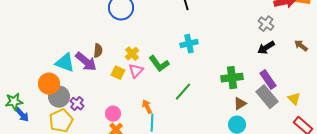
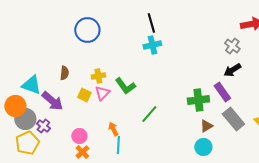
cyan cross: (189, 44) -> (152, 45), moved
yellow cross: (132, 54) -> (98, 76), turned 32
purple arrow: (86, 62) -> (52, 101), moved
purple rectangle: (268, 80) -> (222, 92), moved

